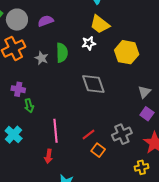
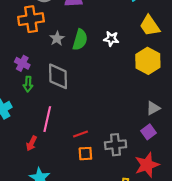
yellow trapezoid: (100, 24) -> (150, 26), moved
gray diamond: (93, 84) -> (58, 76), moved
orange square: (98, 150) -> (85, 154), turned 32

